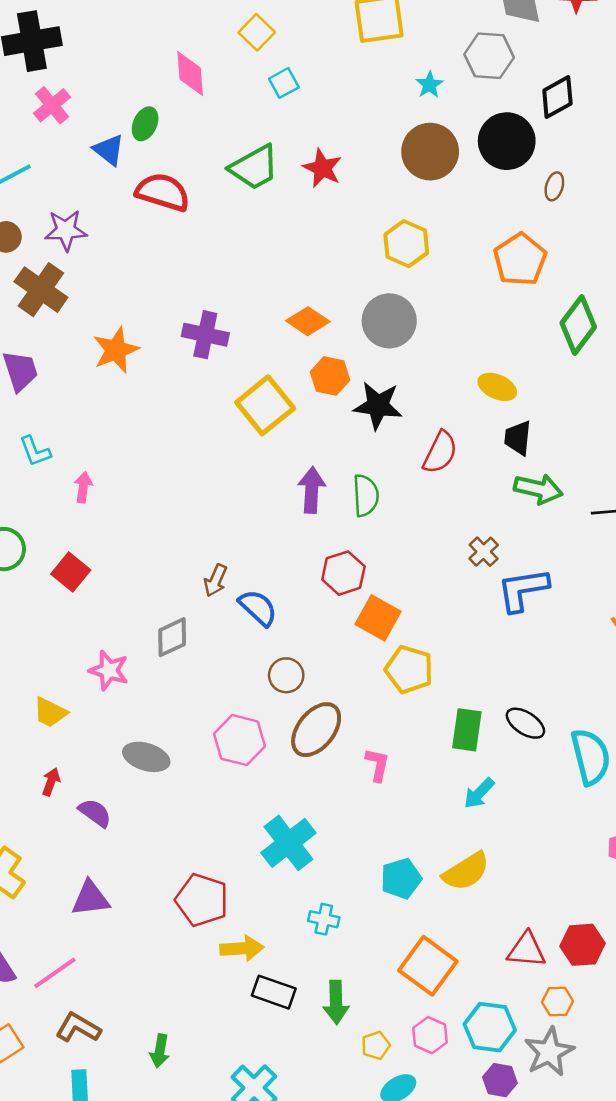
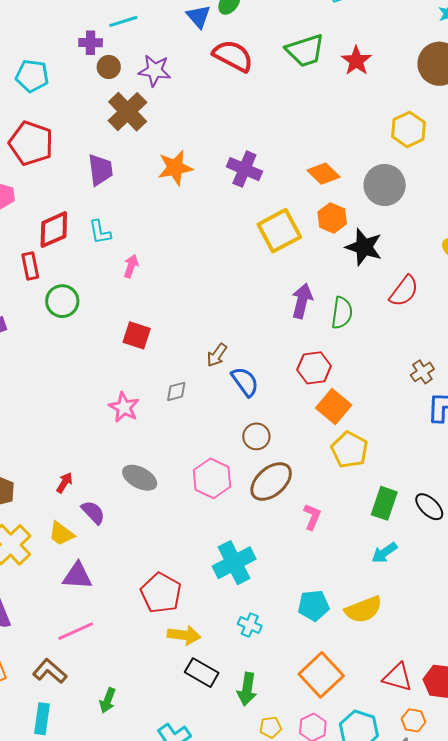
red square: (71, 572) -> (137, 335), moved, turned -32
gray diamond: (172, 637) -> (176, 391), size x0.7
yellow trapezoid: (50, 712) -> (61, 534), moved
pink line: (55, 973) -> (76, 631), moved

